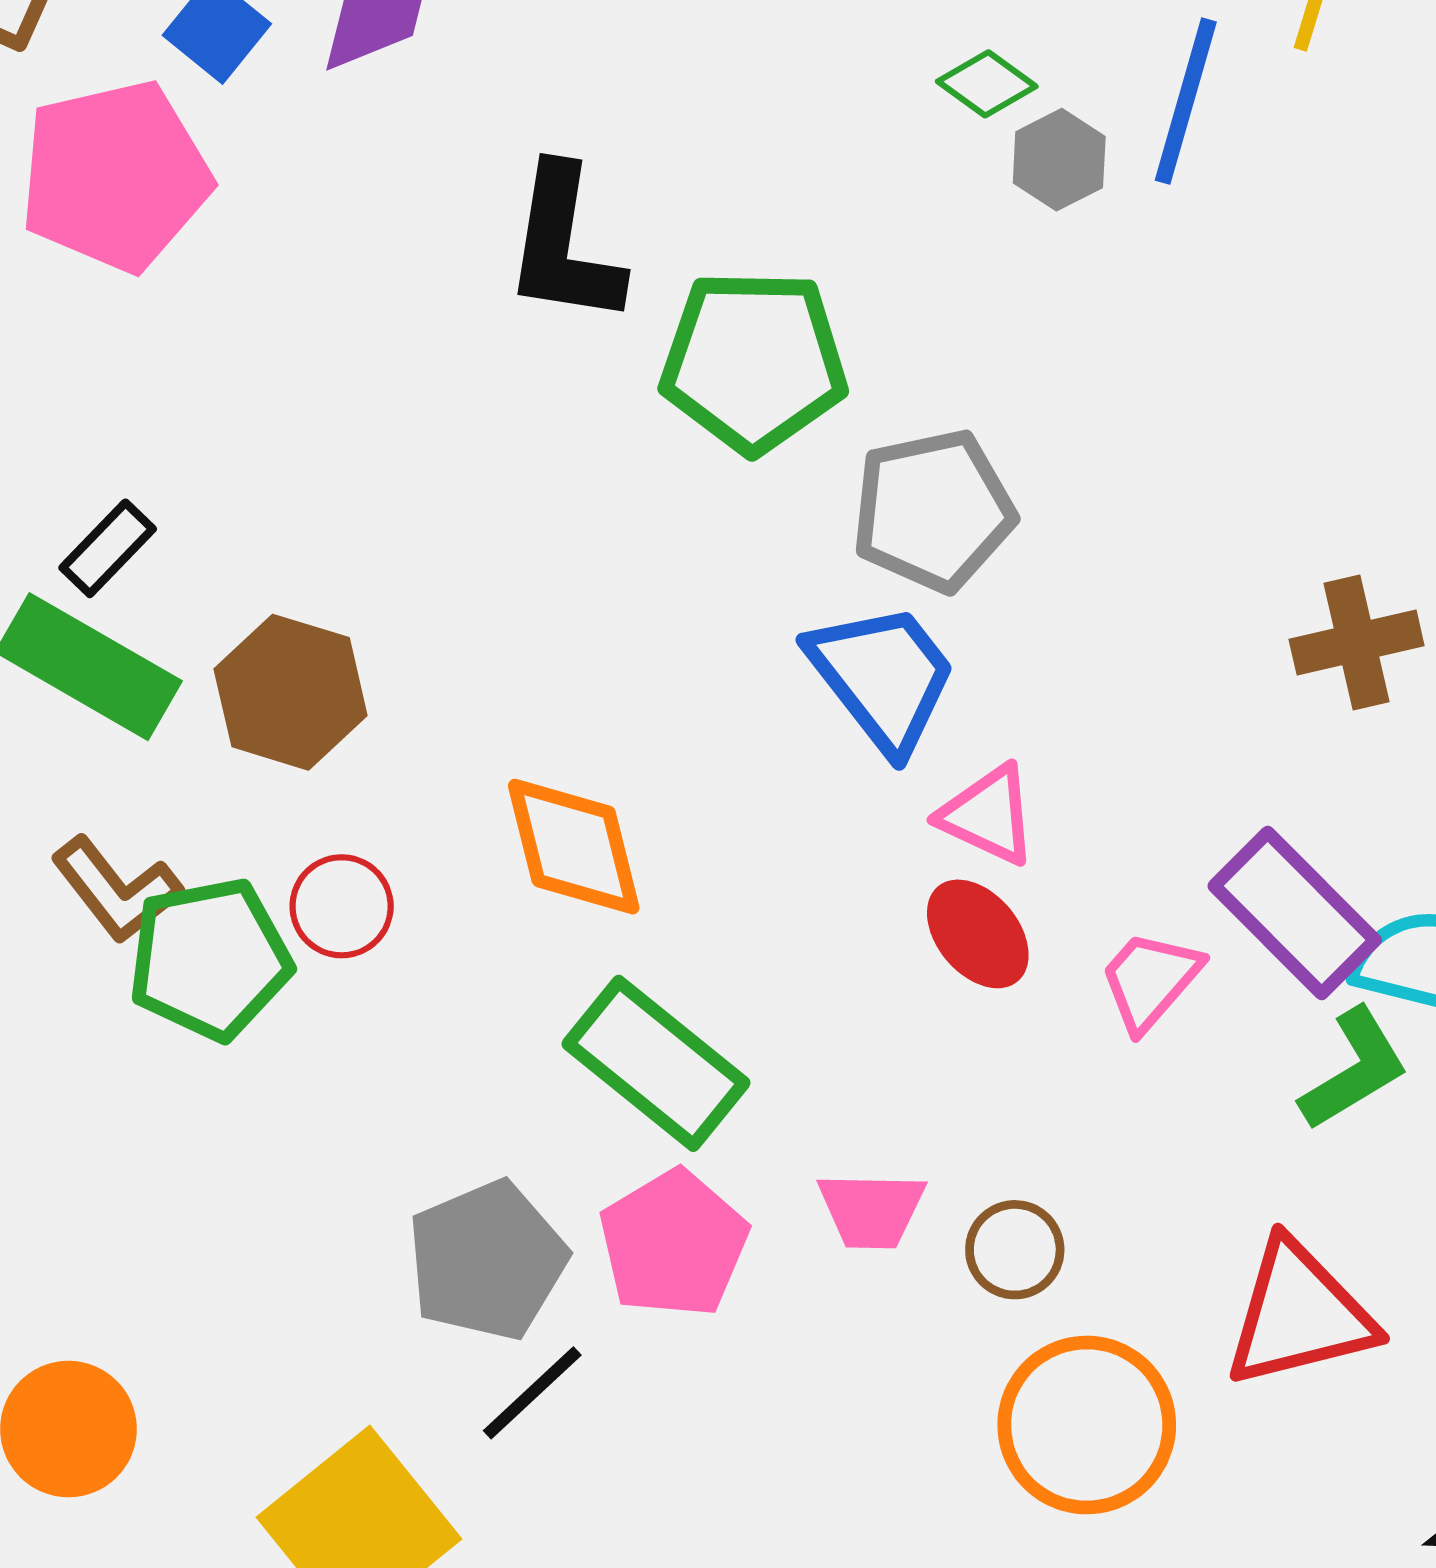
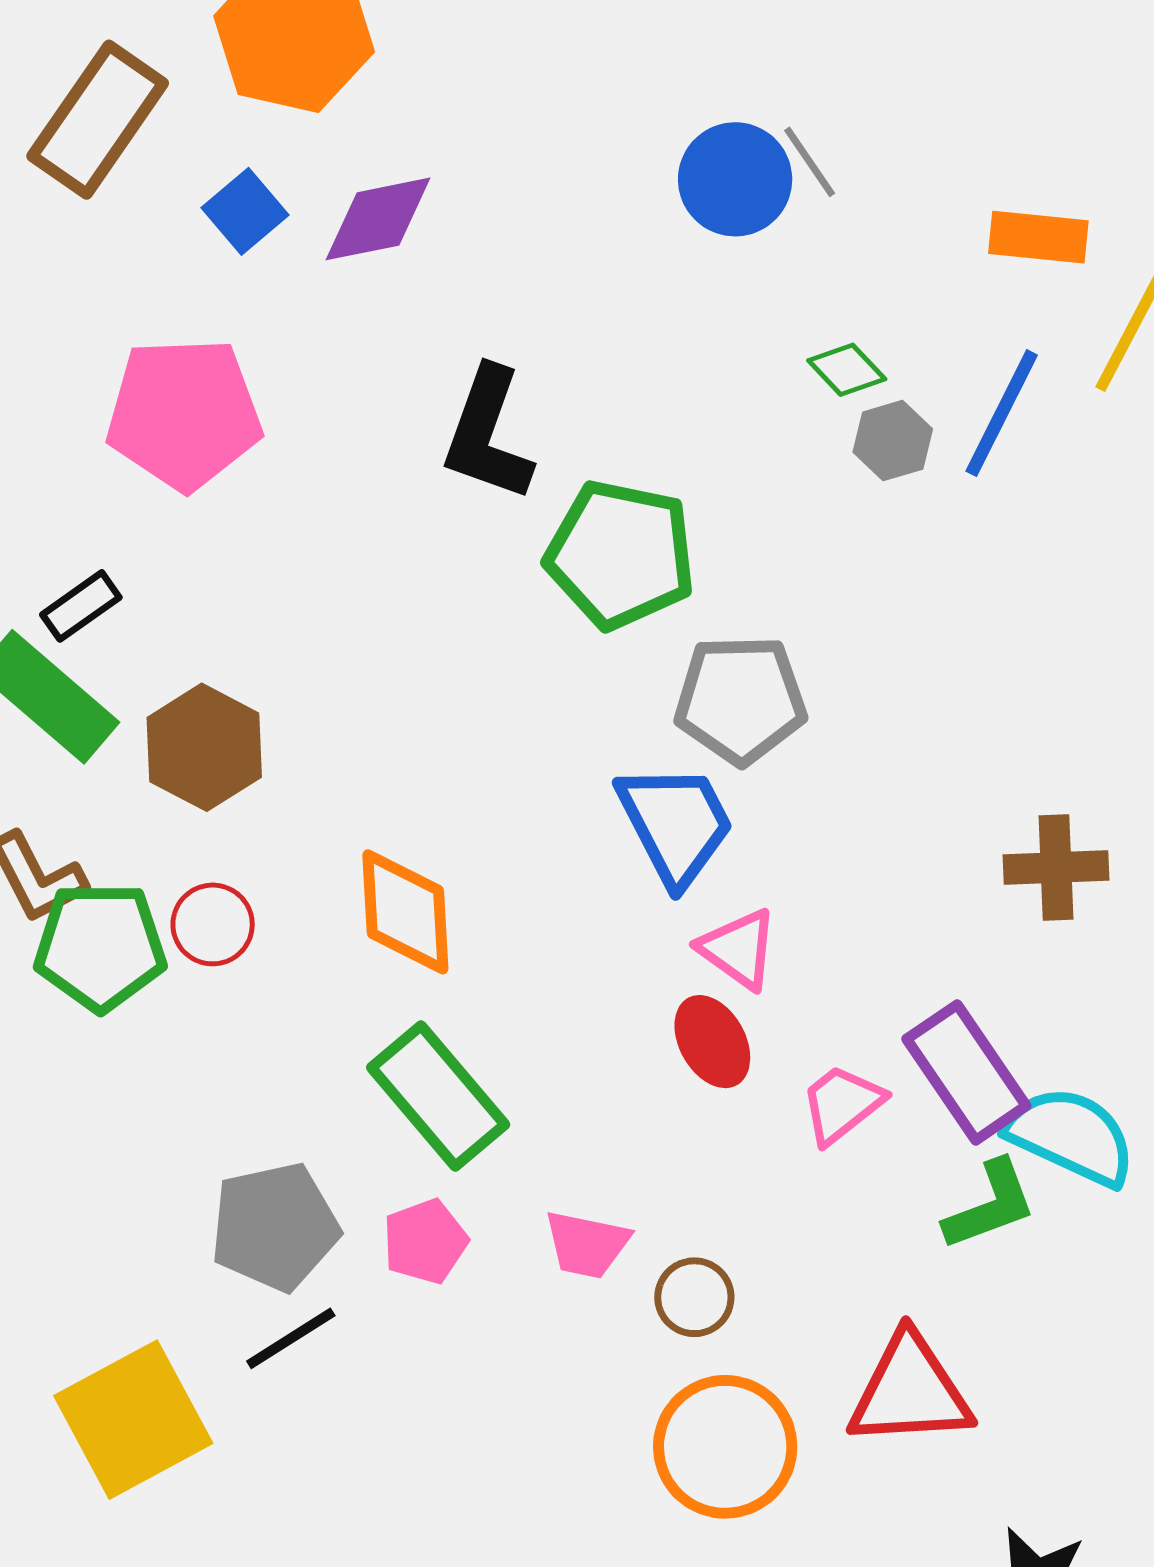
pink pentagon: (115, 176) -> (184, 414), moved
pink pentagon: (674, 1244) -> (425, 1241), size x0.7

